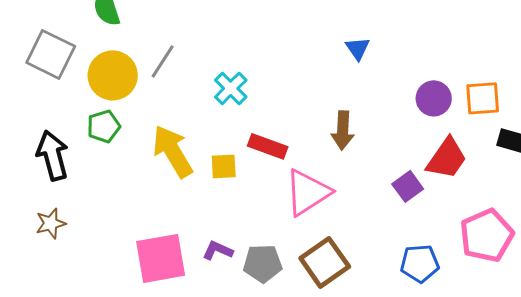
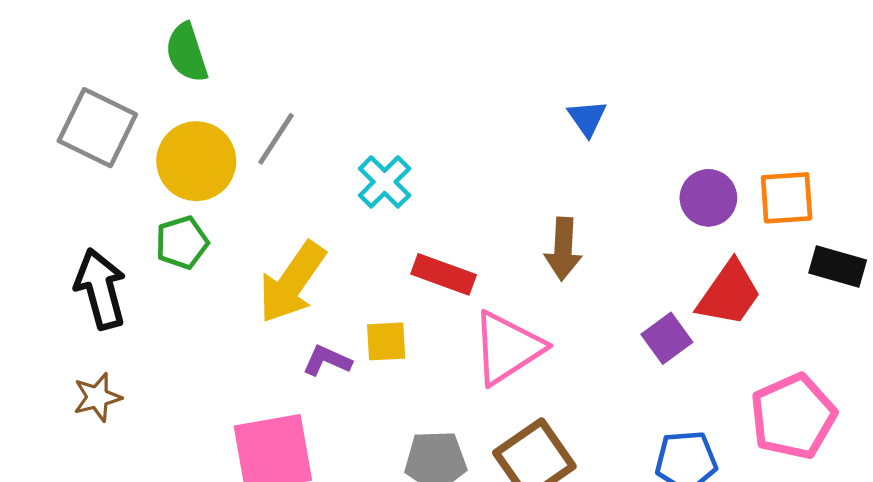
yellow arrow: (173, 151) -> (292, 282), turned -114
yellow square: (224, 166) -> (386, 341), moved
purple L-shape: (218, 250) -> (327, 361), moved

